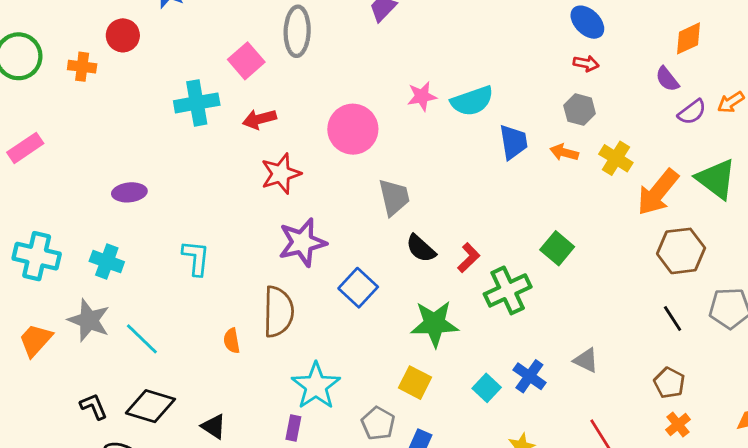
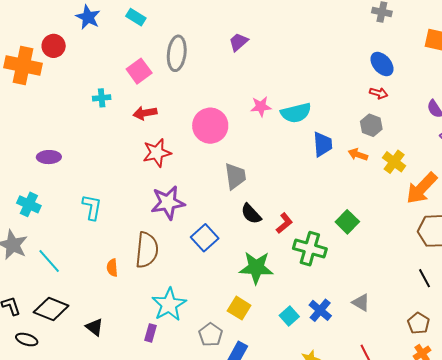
orange cross: (82, 67) -> (23, 66), size x1.8
cyan cross: (197, 103) -> (102, 98), size x0.6
green cross: (508, 290) -> (310, 249), turned 36

